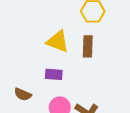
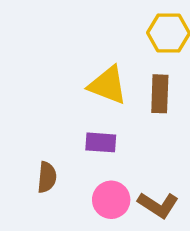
brown semicircle: (23, 94) -> (47, 177), turned -108

